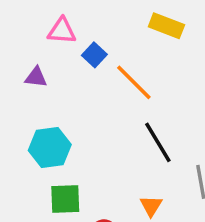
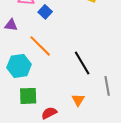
orange line: (134, 82) -> (40, 46), moved

